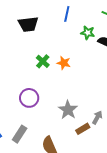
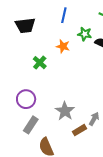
orange star: (64, 63) -> (63, 46), moved
gray rectangle: (20, 134) -> (31, 125), moved

